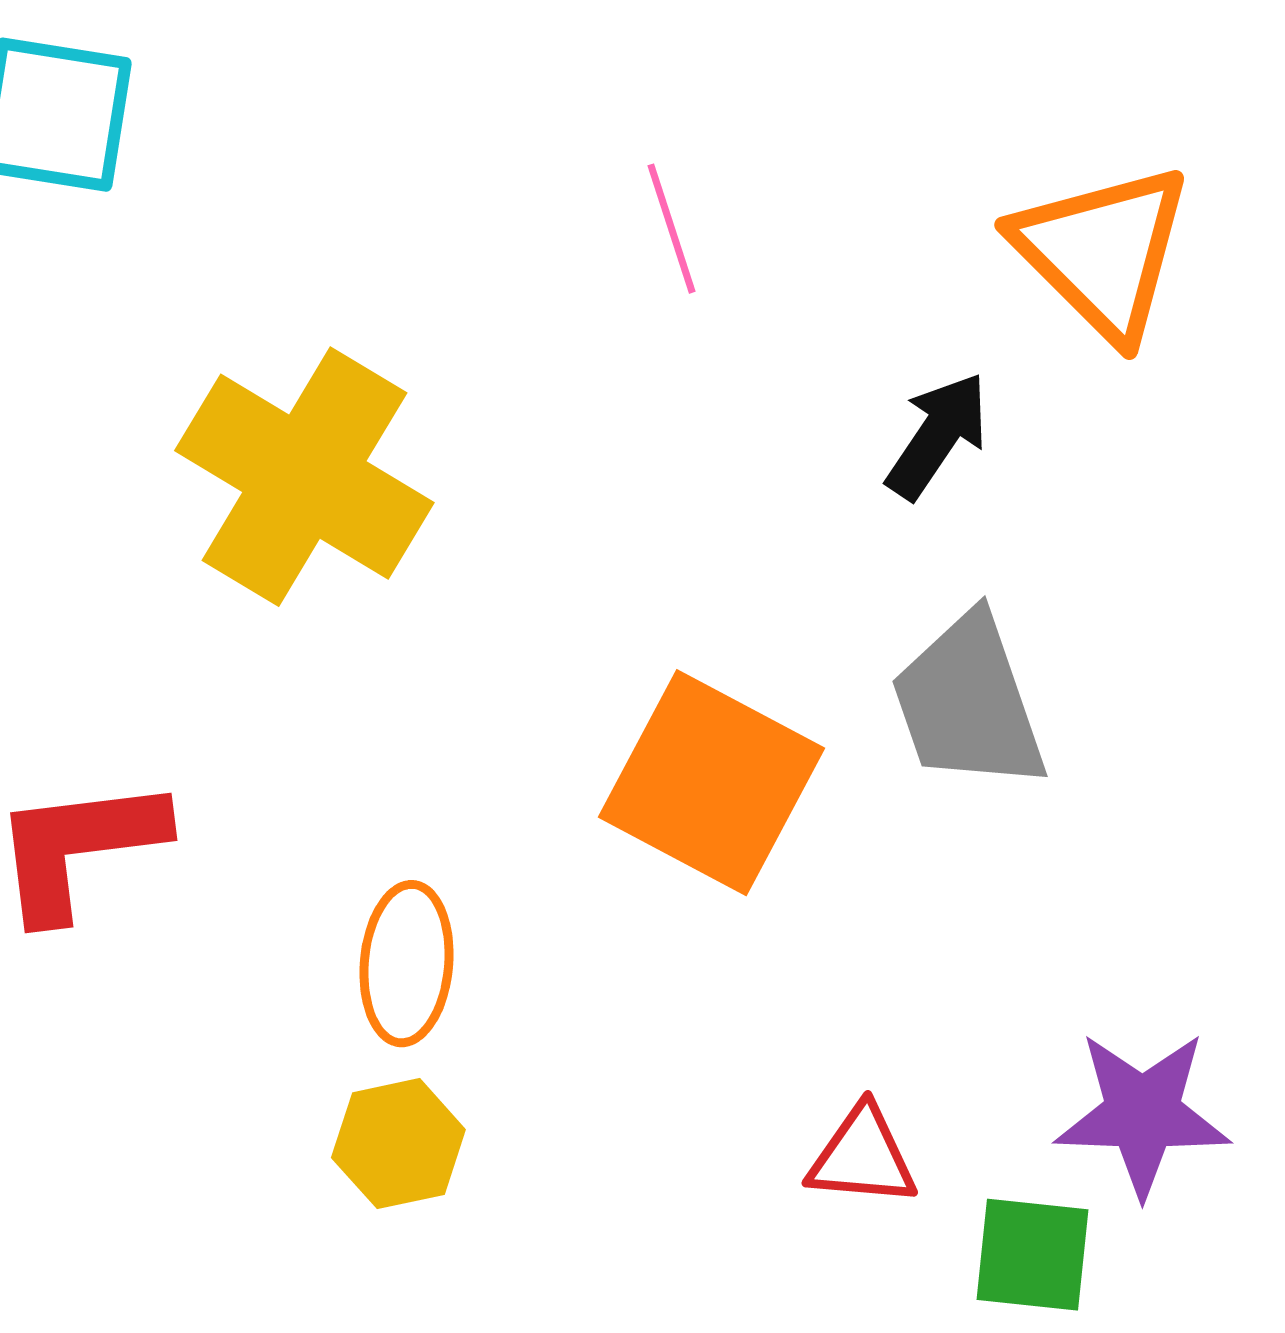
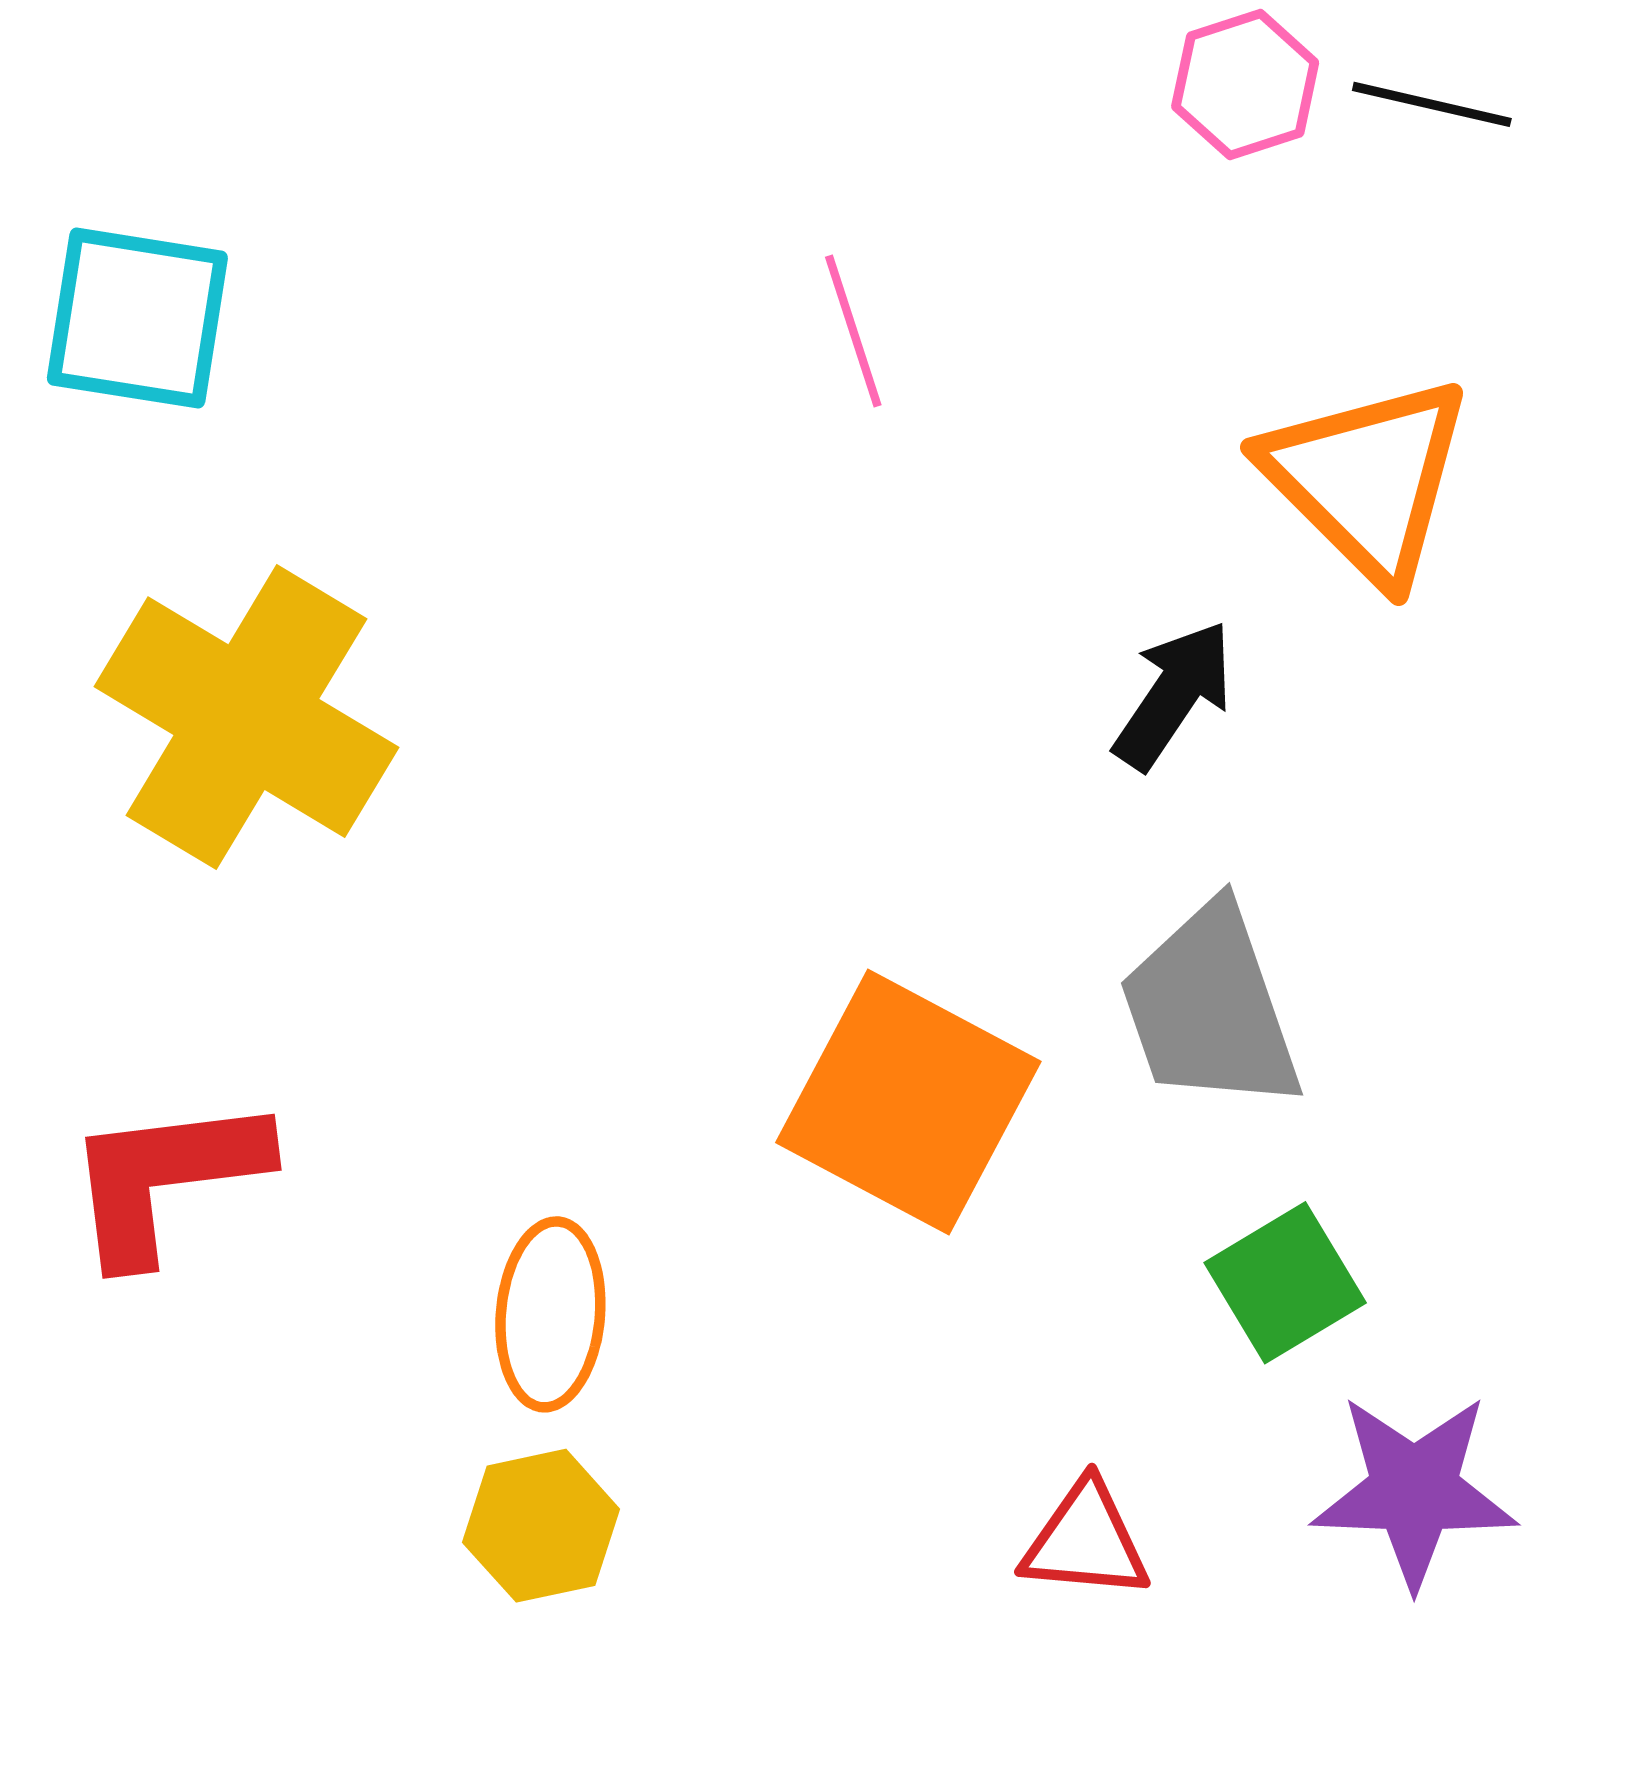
pink line: (671, 229) -> (853, 331), moved
yellow cross: (304, 477) -> (246, 717), moved
green square: (1032, 1255) -> (1285, 1283), moved, turned -37

